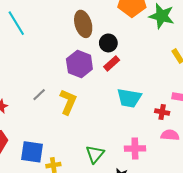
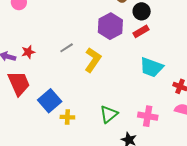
blue square: (32, 152) -> (50, 101), turned 30

